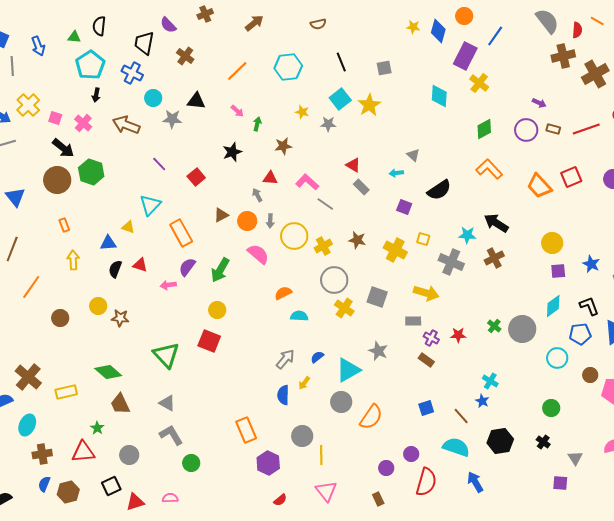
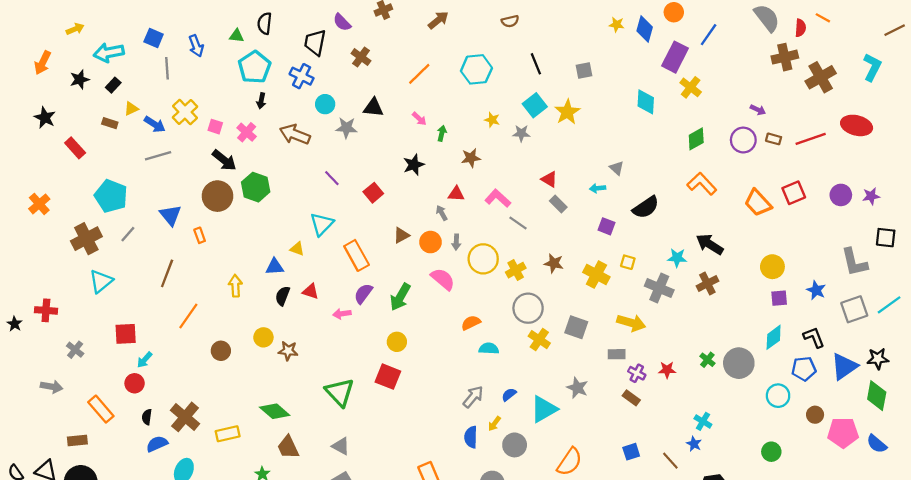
orange rectangle: (64, 225) -> (200, 235), moved
gray circle: (341, 402) -> (515, 445), moved

